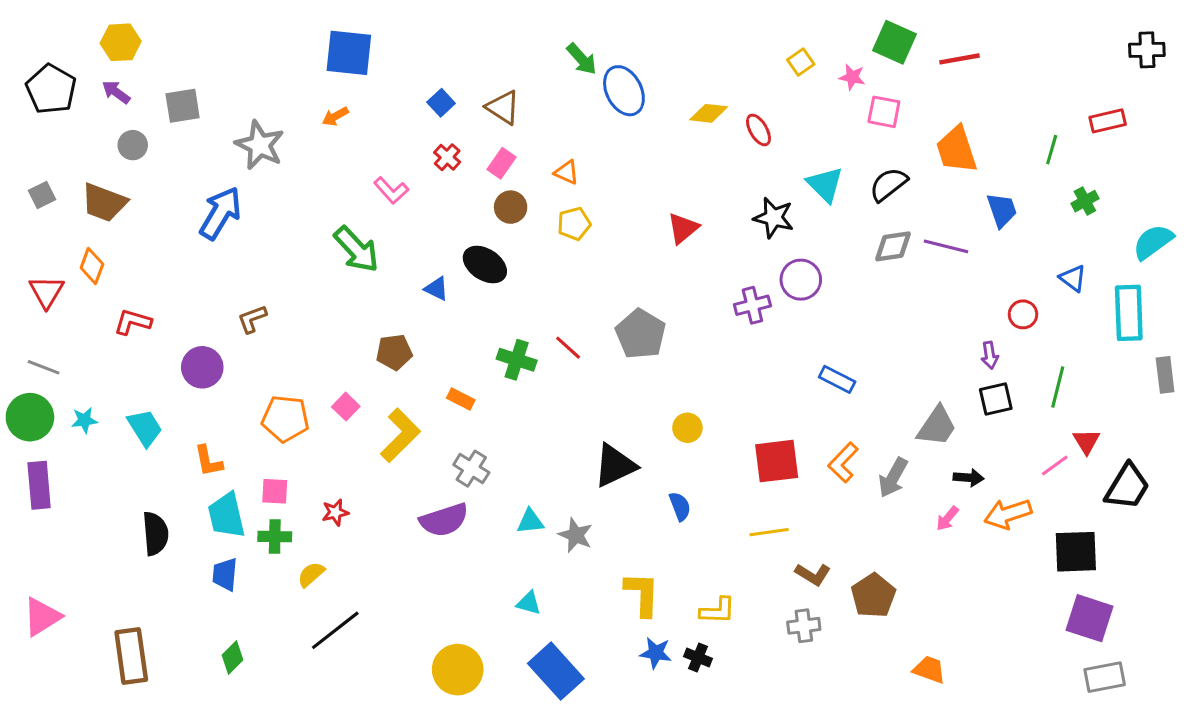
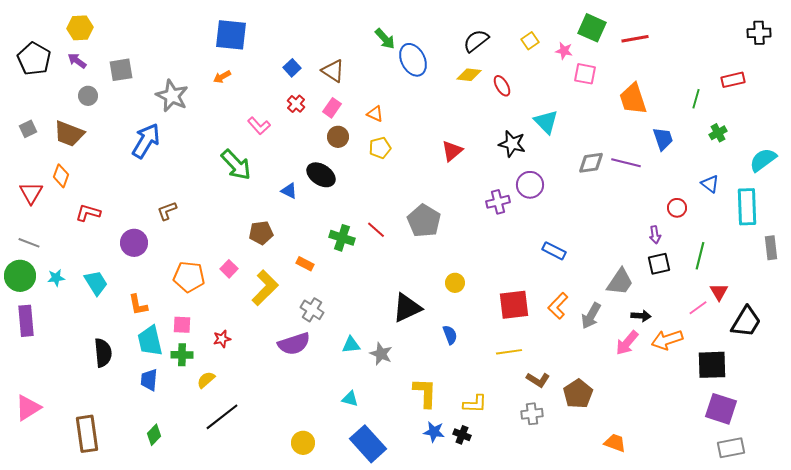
black semicircle: (888, 184) -> (476, 41), moved
pink arrow: (947, 518) -> (627, 343), size x1.5
yellow circle: (458, 670) -> (303, 443), size x0.7

